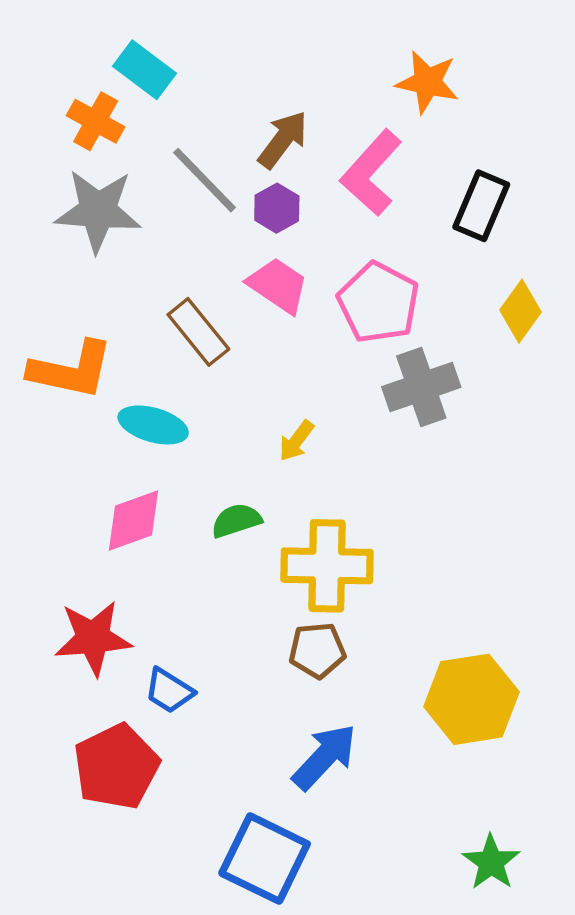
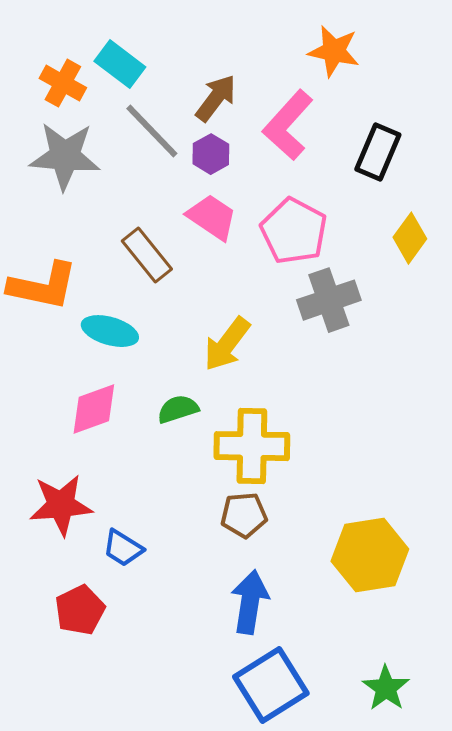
cyan rectangle: (145, 70) -> (120, 64), moved
yellow arrow: (296, 441) -> (227, 344), size x1.6
blue arrow: (325, 757) -> (250, 602), turned -34
red pentagon: (116, 767) -> (80, 610), size x0.7
blue square: (265, 859) -> (271, 685), moved, turned 32

